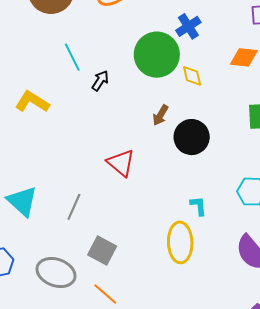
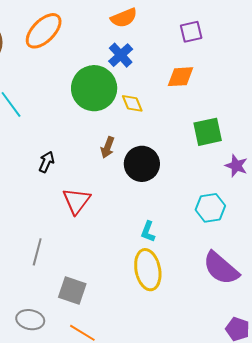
black arrow: (100, 81) -> (46, 162), moved
red triangle: (121, 163) -> (76, 201), turned 36
cyan L-shape: (198, 206) -> (148, 232), moved, turned -145
gray ellipse: (56, 273) -> (30, 320), size x0.7

